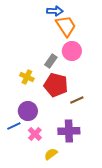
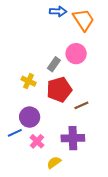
orange trapezoid: (66, 26) -> (83, 20), moved
red pentagon: (56, 85) -> (59, 90), turned -30

